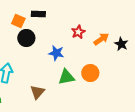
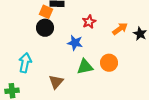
orange square: (18, 21) -> (46, 12), moved
red star: (78, 32) -> (89, 22), moved

